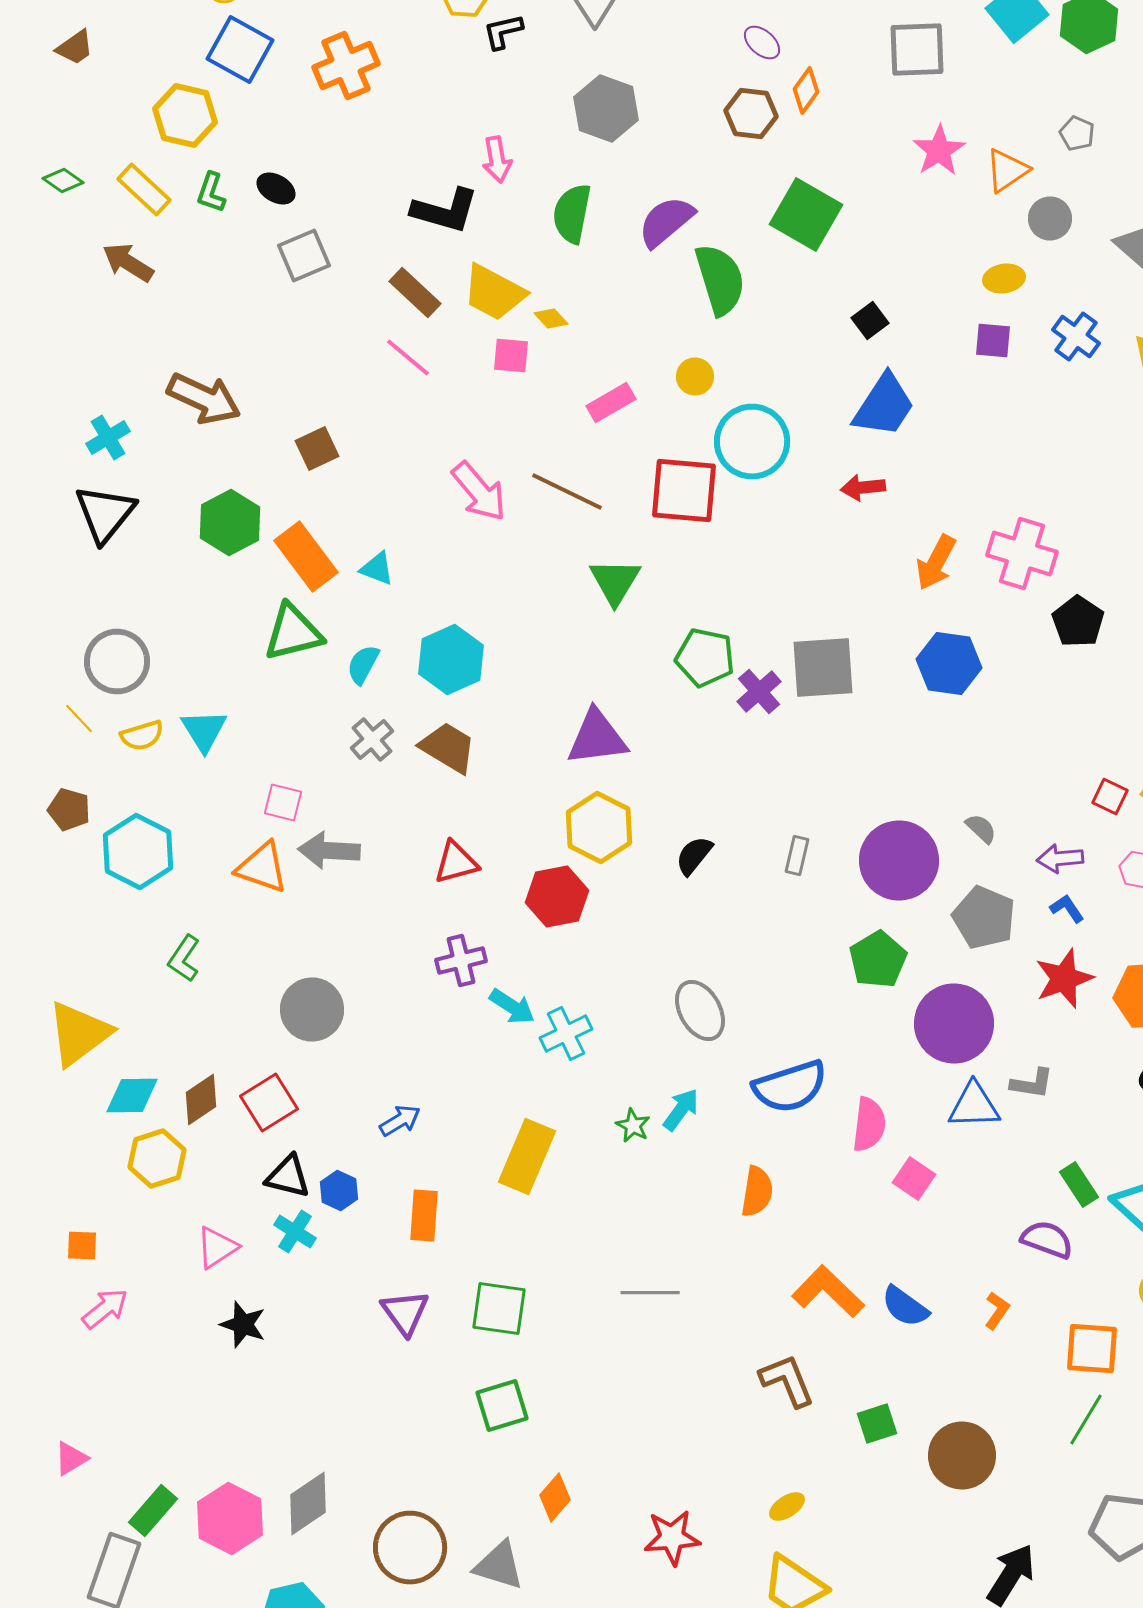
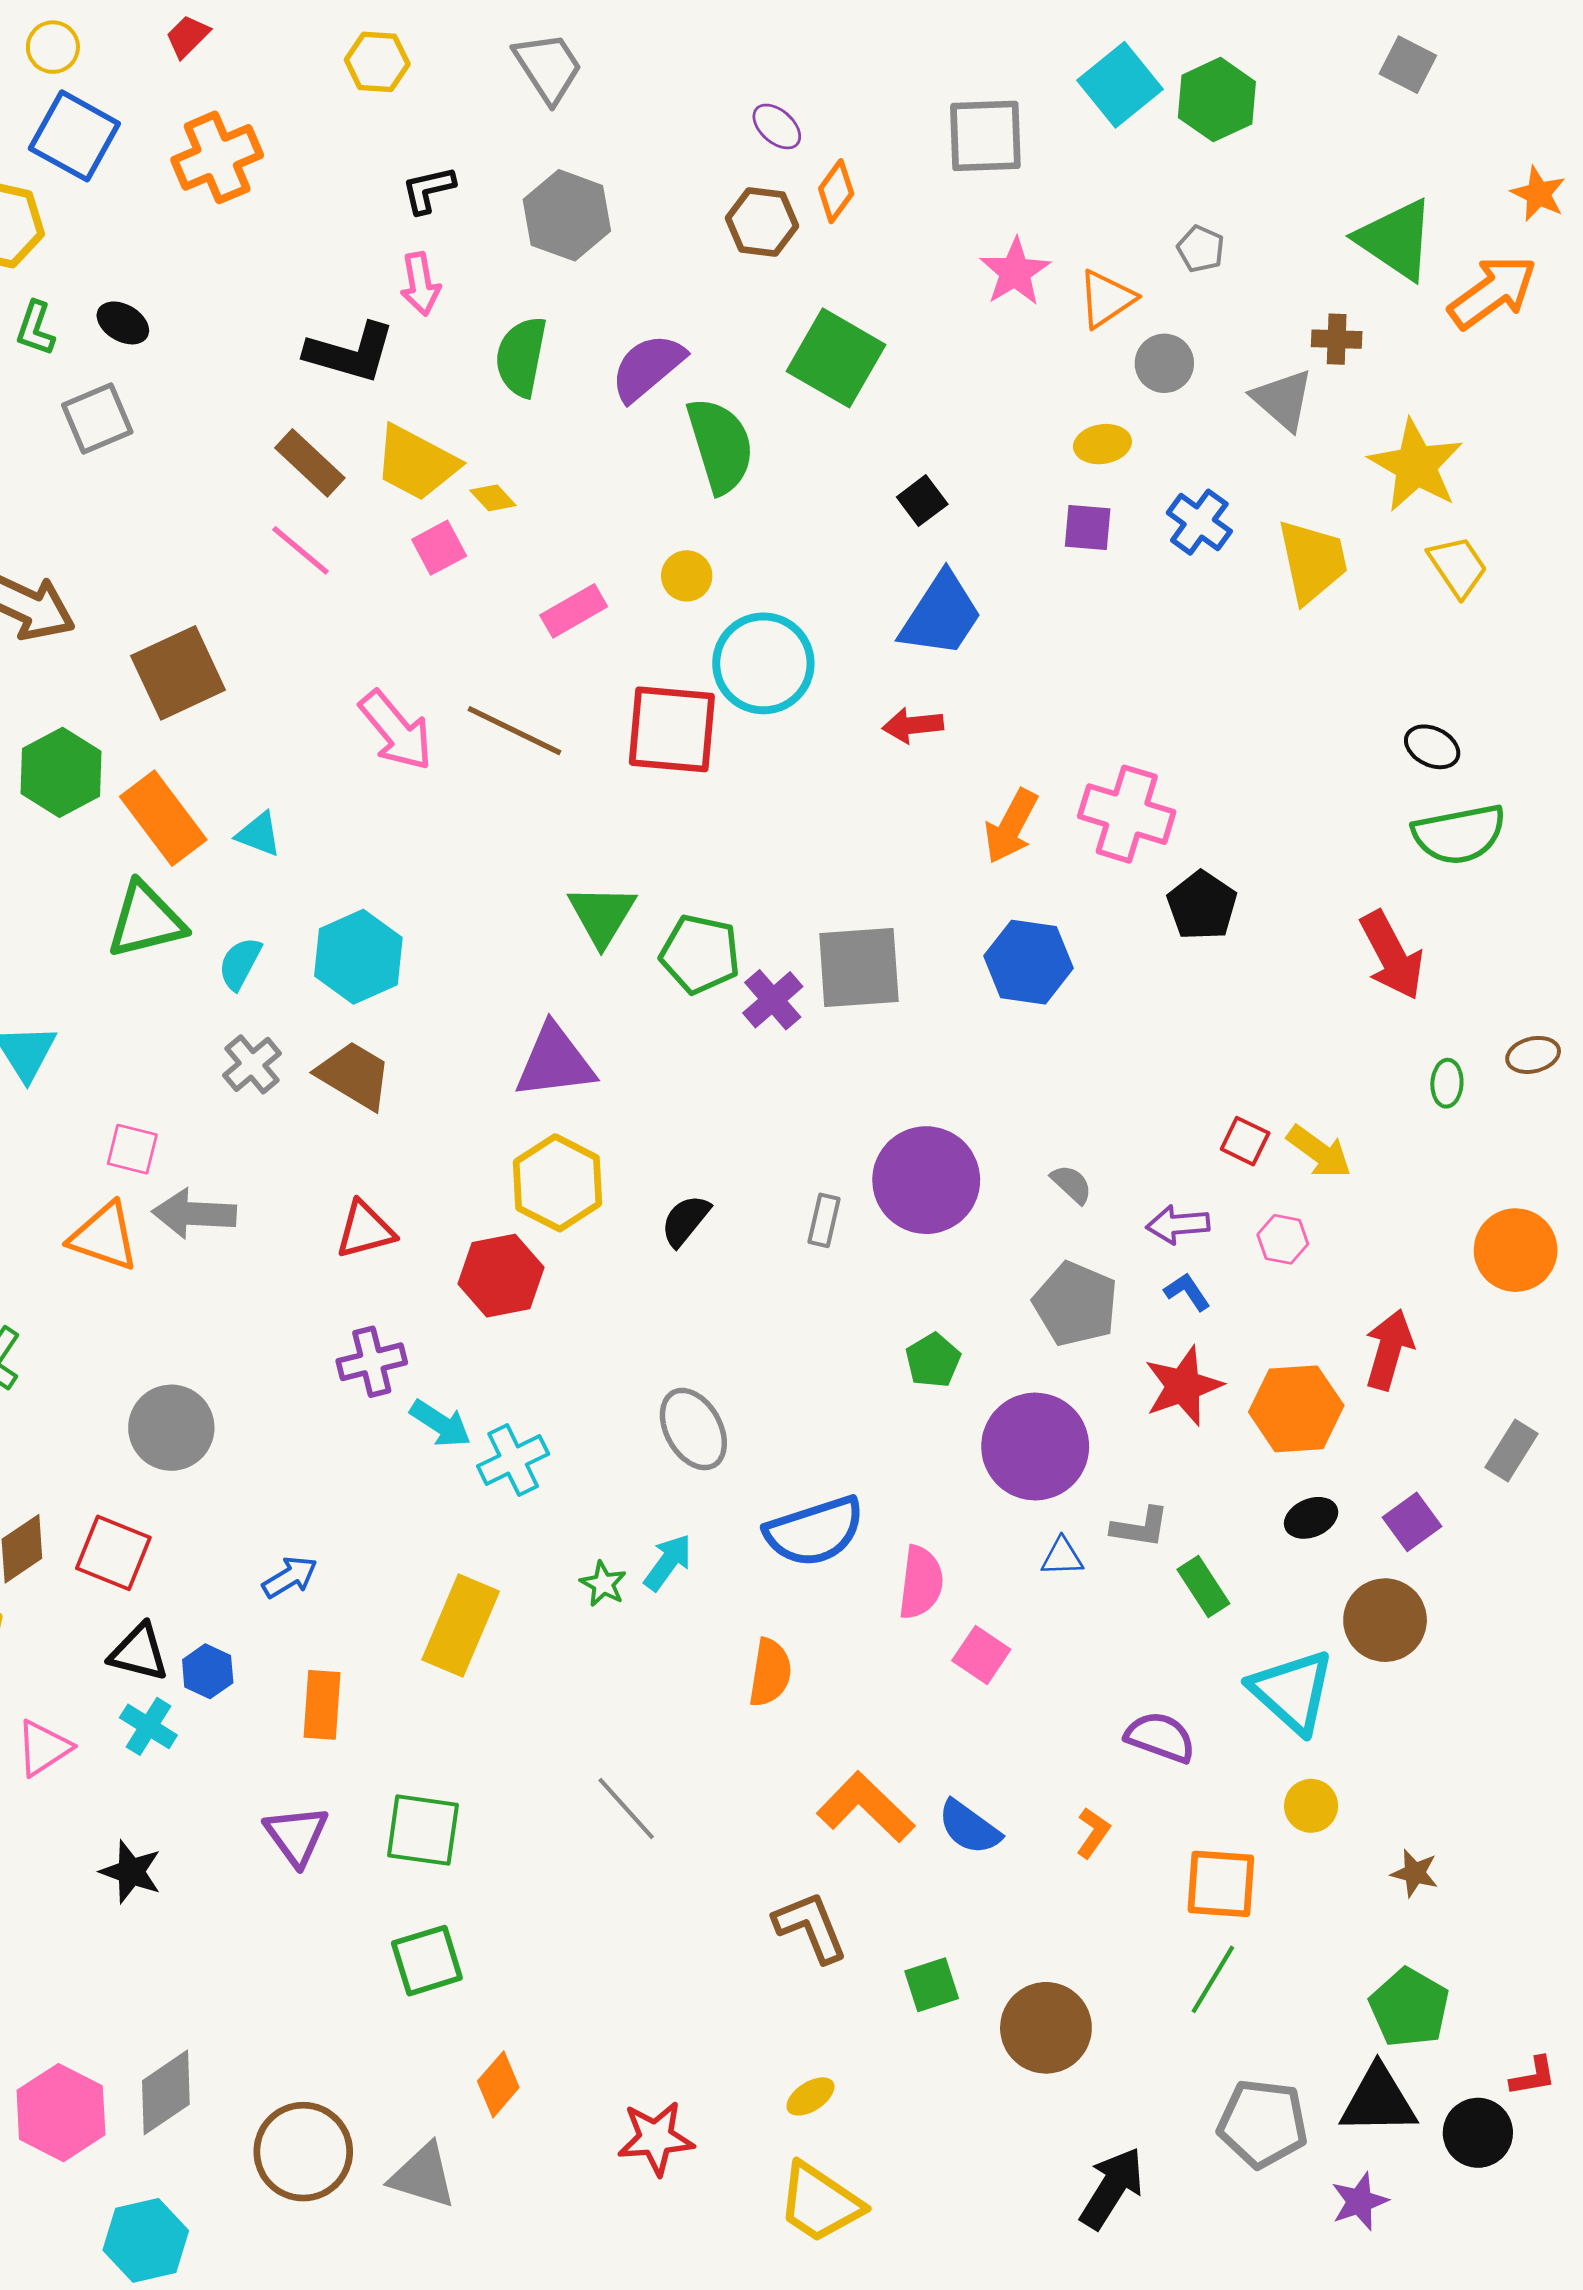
black L-shape: (503, 32) -> (428, 190), moved
gray square: (304, 256) -> (97, 418), moved
pink square: (511, 356) -> (439, 548), turned -33
brown square: (317, 448) -> (178, 673), size x1.6
green triangle: (615, 582) -> (602, 915), moved
purple circle: (899, 860) -> (926, 1180), moved
green pentagon: (878, 960) -> (933, 1360), size x0.7
red square: (269, 1102) -> (113, 1553), turned -36
blue triangle: (974, 1106) -> (1062, 1557), size x0.6
green rectangle: (1079, 1184) -> (1203, 1586), moved
gray line: (650, 1292) -> (626, 1808), turned 48
black star: (243, 1324) -> (131, 1872), moved

